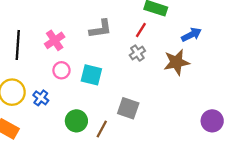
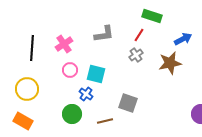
blue cross: (41, 98) -> (86, 94), moved
green circle: (76, 121) -> (72, 114), moved
brown line: (102, 129) -> (105, 121), turned 49

